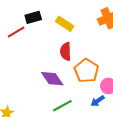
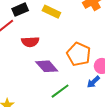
red semicircle: (66, 51) -> (30, 42), moved, turned -84

